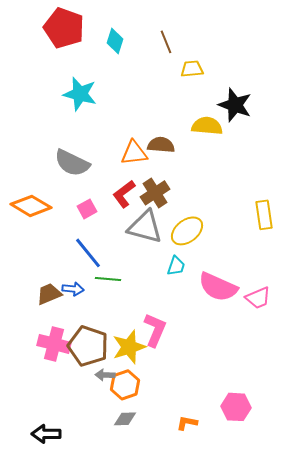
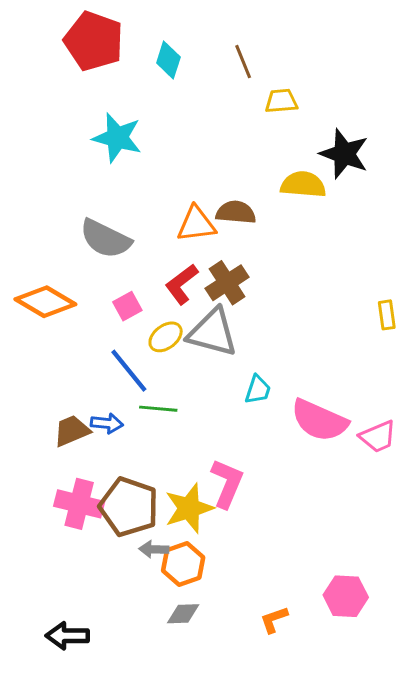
yellow rectangle: (264, 215) -> (387, 315), size x0.7
yellow ellipse: (187, 231) -> (166, 337), moved, size x0.7
orange L-shape: (187, 423) -> (274, 620), turned -30

